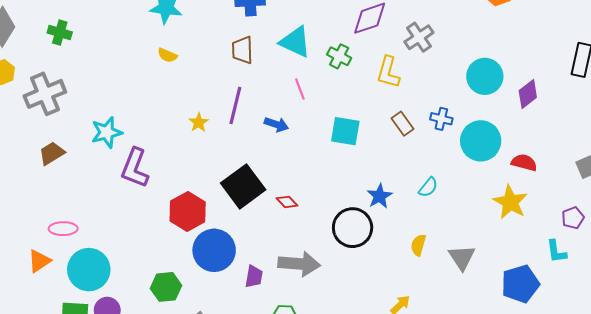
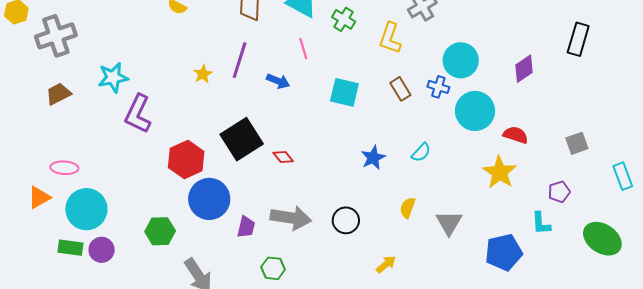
cyan circle: (485, 76) -> (461, 60), moved
black circle: (353, 228) -> (346, 220), moved, size x0.7

